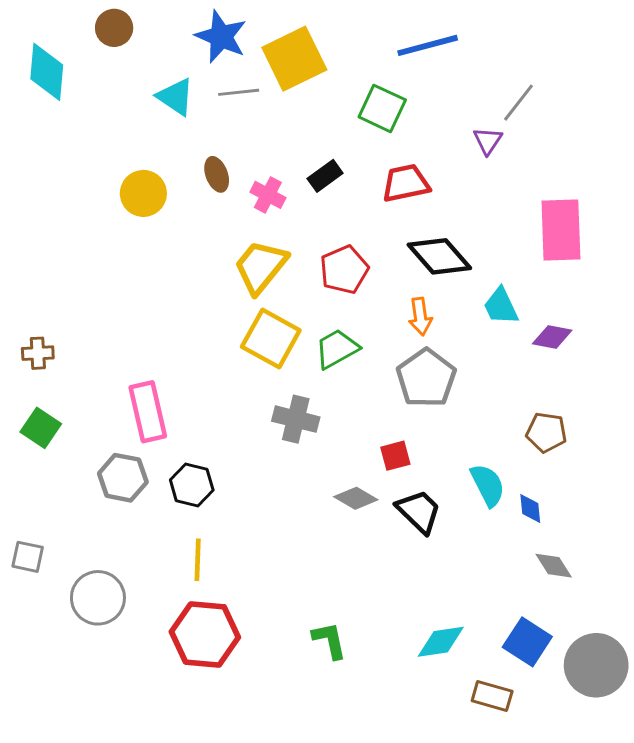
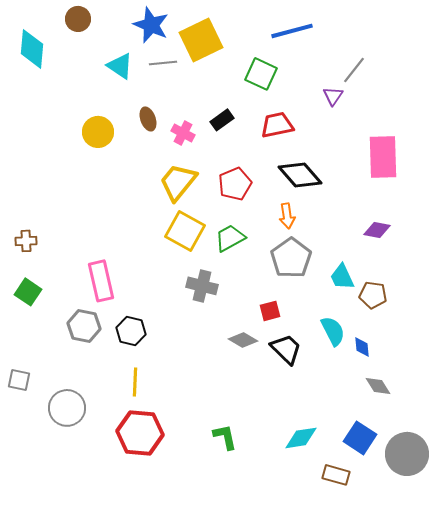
cyan trapezoid: (501, 306) -> (342, 277), moved

